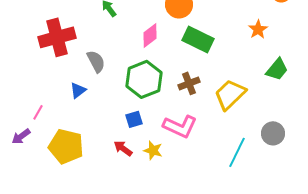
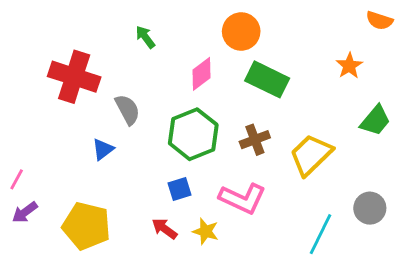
red cross: (57, 37) -> (74, 77), turned 33
pink line: (38, 112) -> (17, 179), moved

